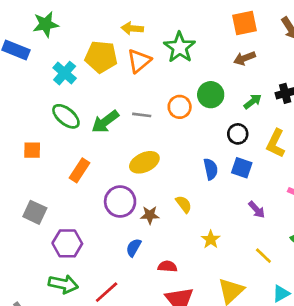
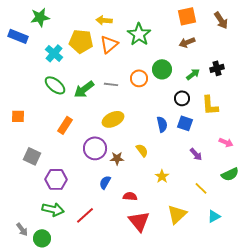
yellow L-shape: (276, 143) -> (210, 105), turned -30
orange square: (32, 150) -> (18, 116), moved

